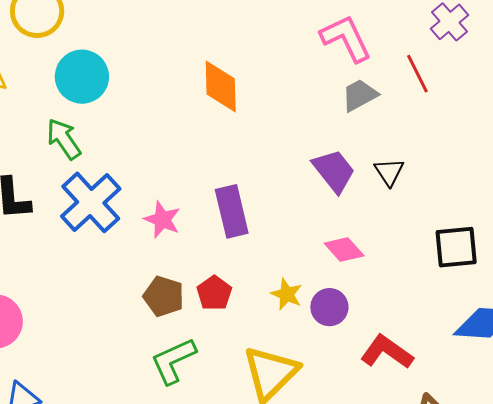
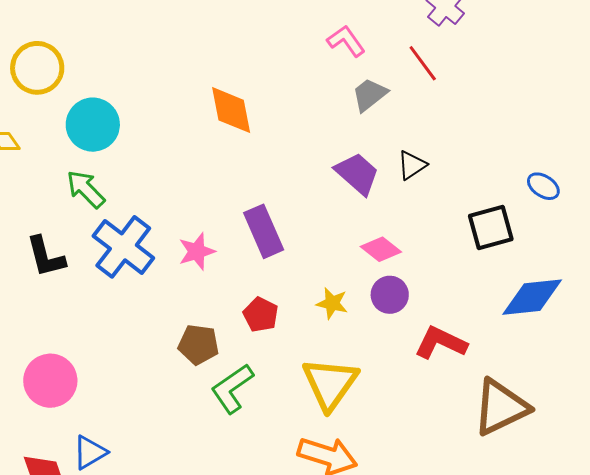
pink L-shape: (346, 38) -> (346, 41), size x0.7
black triangle: (389, 172) -> (412, 165), turned 40
pink star: (162, 220) -> (197, 251), turned -30
brown pentagon: (164, 296) -> (198, 345), moved
purple circle: (329, 307) -> (390, 295), moved

